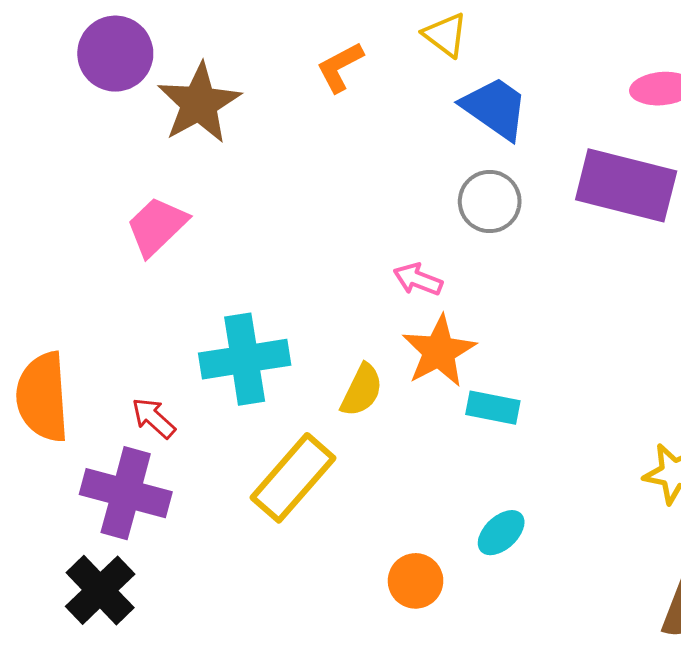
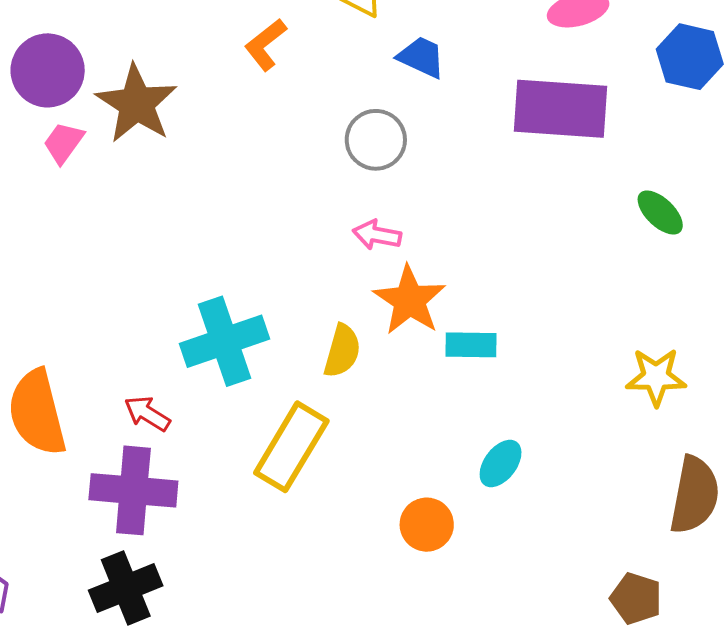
blue trapezoid: (495, 108) -> (421, 57), size x0.7
gray circle: (490, 201) -> (376, 140), moved
pink trapezoid: (157, 226) -> (64, 143), moved, size x0.7
black cross: (100, 590) -> (126, 588), turned 32

